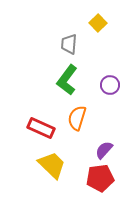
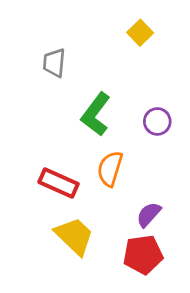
gray trapezoid: (69, 44) -> (54, 63), moved

